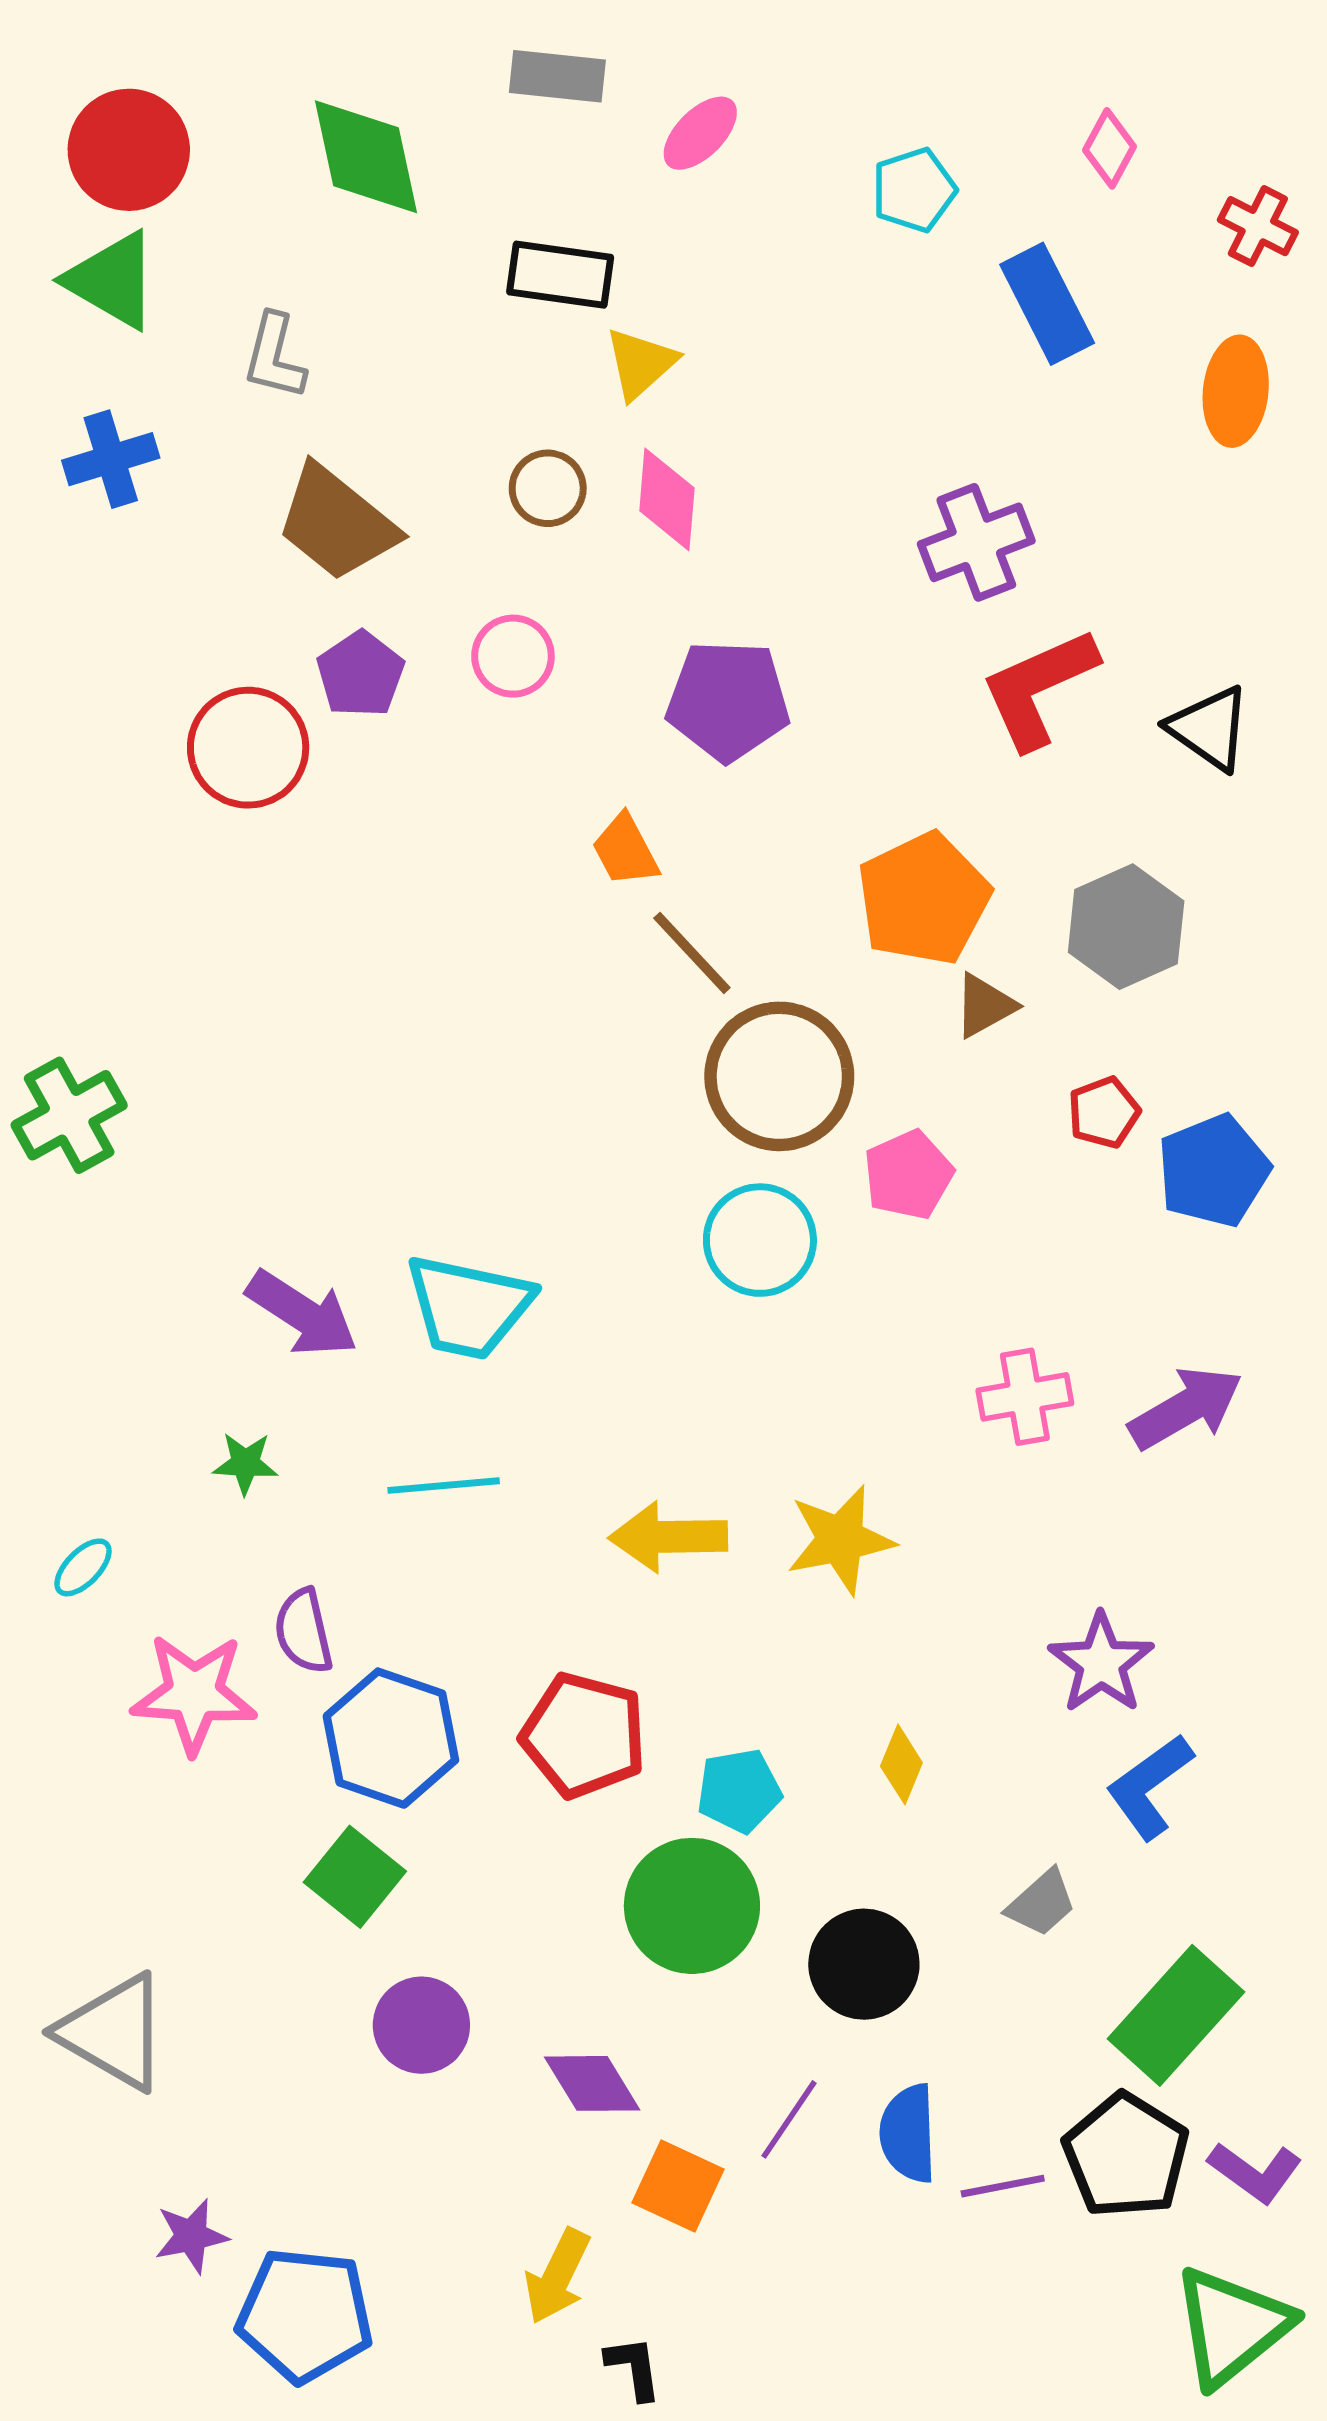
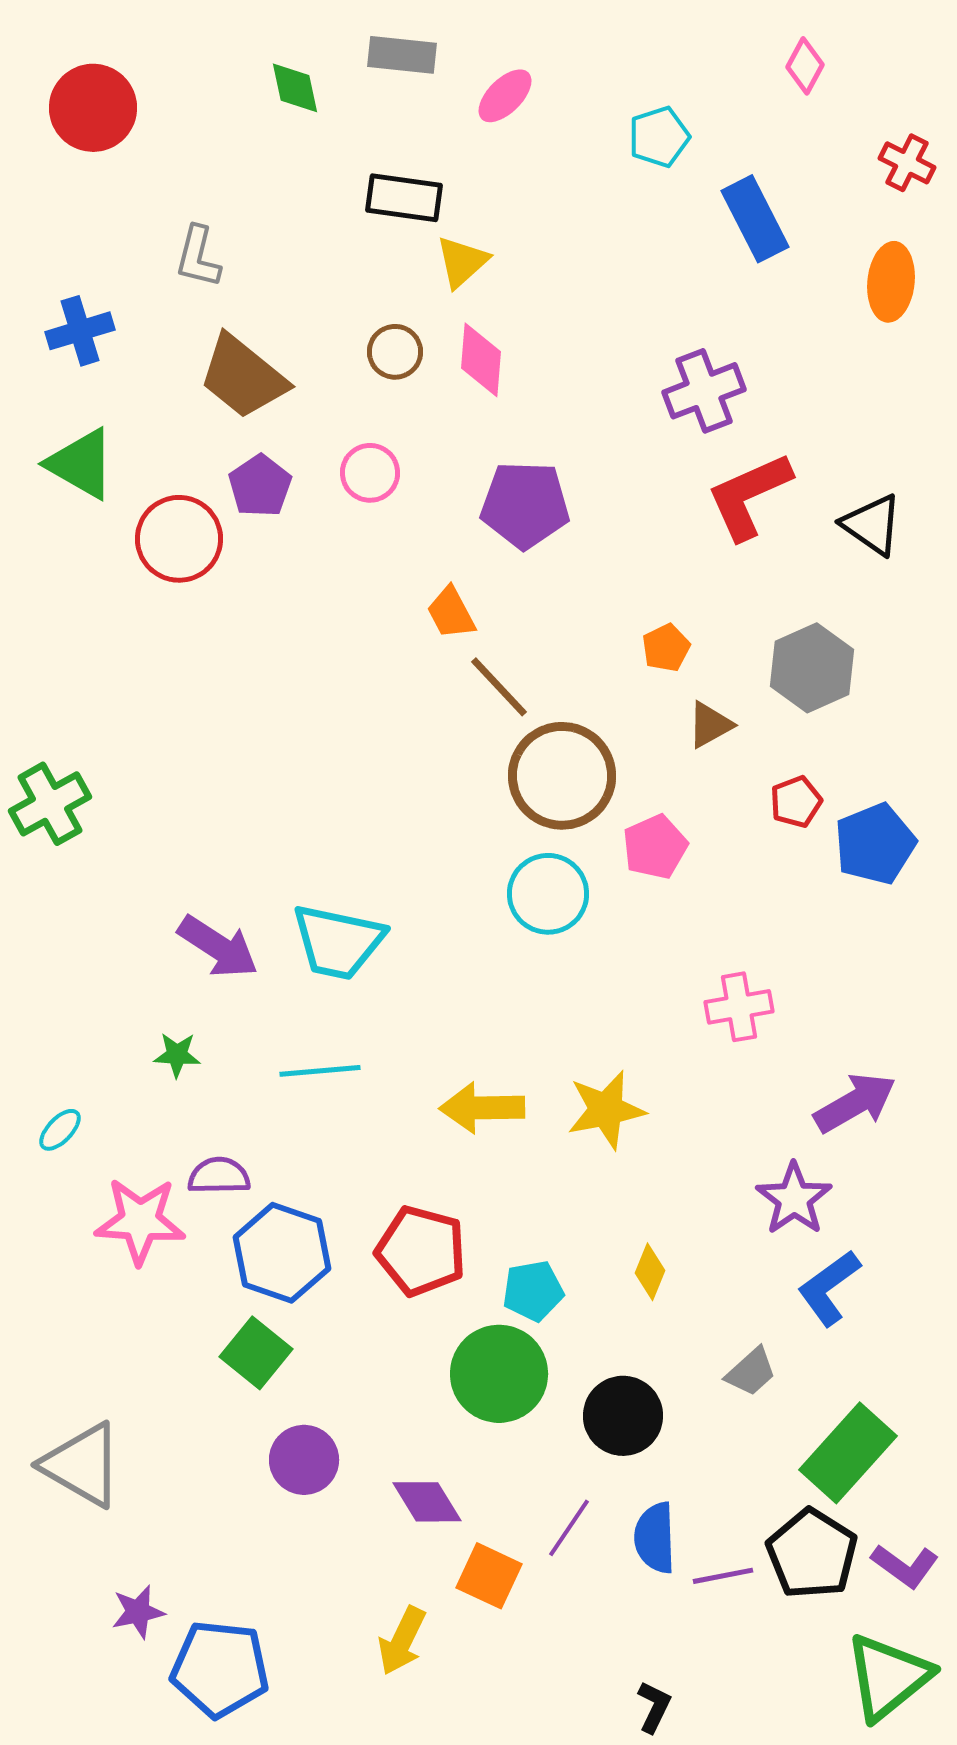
pink diamond: (1109, 148) -> (805, 66), moved
green diamond: (366, 157) -> (295, 88), moved, size x0.6
green triangle: (112, 280) -> (81, 464), moved
orange pentagon: (924, 899) -> (666, 648), size x0.5
purple arrow: (1186, 1408) -> (855, 1103), moved
purple semicircle: (304, 1631) -> (219, 1176), turned 102
black L-shape: (634, 2368) -> (654, 1707), moved, turned 34

